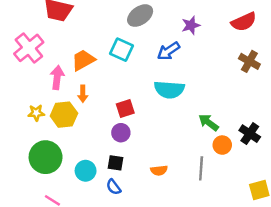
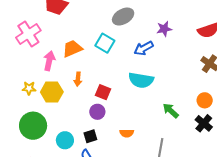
orange arrow: (83, 94) -> (78, 79), moved
red square: (125, 109) -> (103, 92), turned 35
orange circle: (222, 145) -> (205, 100), moved
black square: (115, 163) -> (90, 136), turned -32
orange semicircle: (159, 170) -> (127, 133), moved

